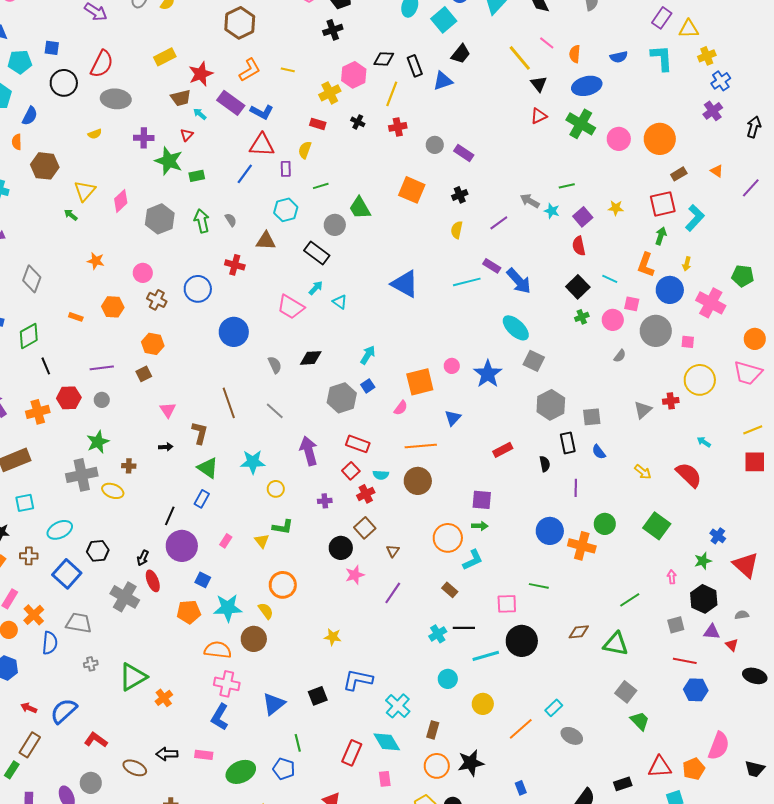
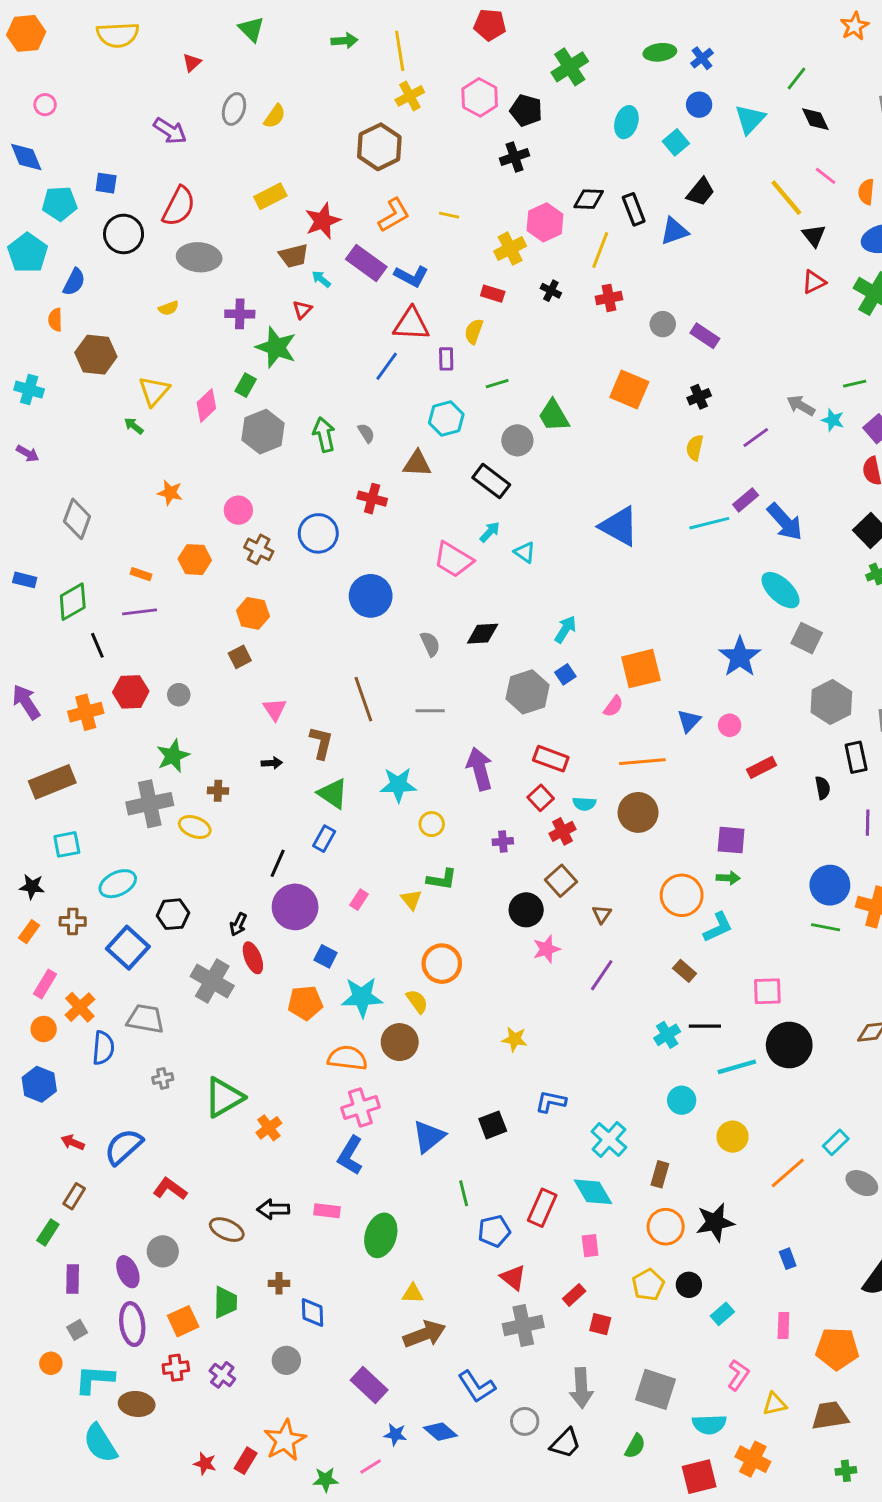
cyan square: (444, 20) -> (676, 142), size x0.7
green rectangle: (197, 176) -> (246, 385), moved, turned -49
purple rectangle: (492, 266) -> (746, 500), turned -72
pink circle: (452, 366) -> (730, 725), moved
purple line: (102, 368) -> (140, 612), moved
gray line: (275, 411) -> (430, 711), turned -42
green line: (539, 586) -> (826, 927), moved
blue L-shape: (358, 680) -> (551, 1102), size x0.7
pink cross: (227, 684) -> (360, 1107), turned -30
brown rectangle: (30, 745) -> (74, 1196), size x0.7
blue pentagon: (284, 769) -> (494, 1231), moved, turned -30
green ellipse: (241, 772) -> (381, 1235), turned -48

